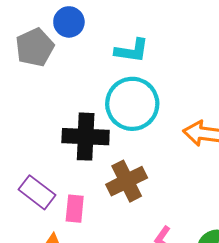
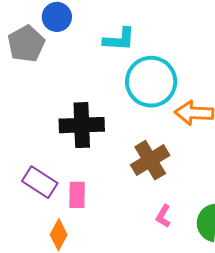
cyan circle: (132, 104) -> (151, 82), moved
brown cross: (127, 181) -> (150, 160), moved

